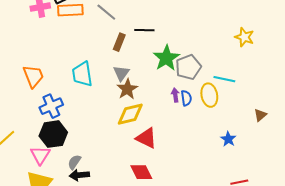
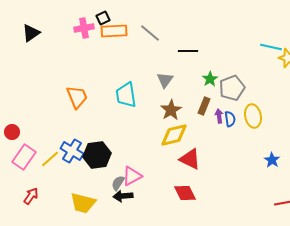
brown rectangle: (119, 42) -> (204, 106), moved
green star: (166, 58) -> (210, 79), size x0.6
gray triangle: (121, 73) -> (165, 80), moved
cyan line: (224, 79) -> (271, 47), moved
blue cross: (51, 106) -> (72, 151), moved, turned -35
pink triangle: (40, 155) -> (132, 176), moved, turned 30

